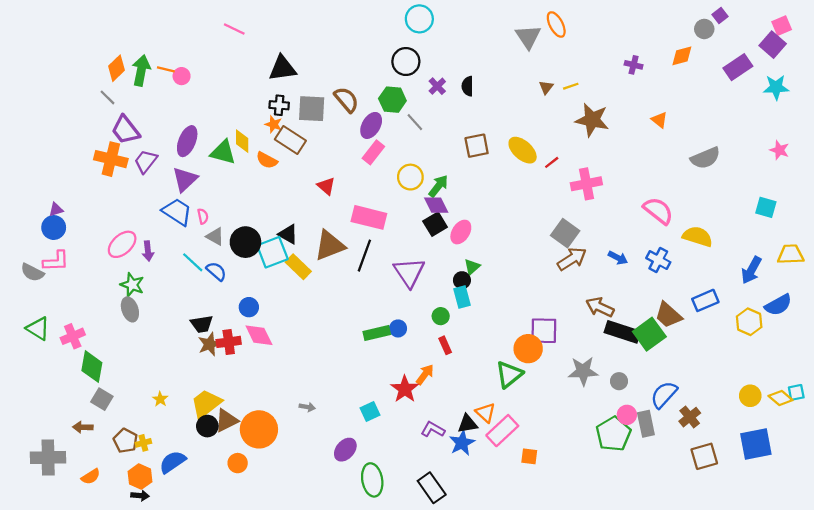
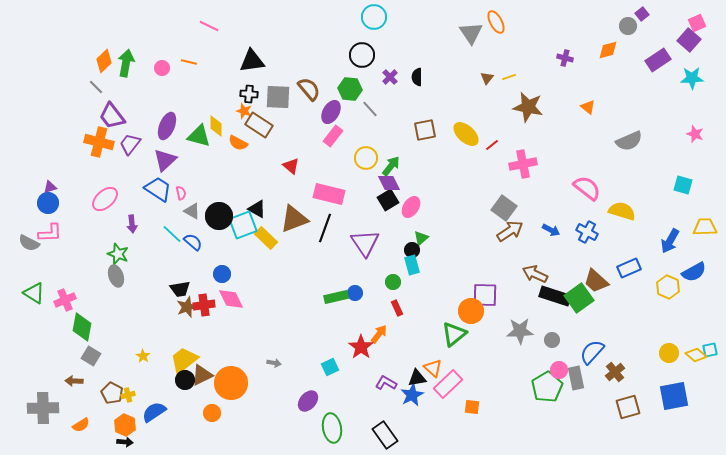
orange line: (166, 69) -> (189, 62), moved
pink ellipse: (122, 244) -> (105, 199), moved

